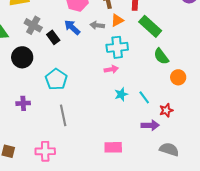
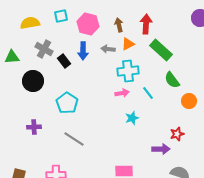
blue arrow: (72, 27) -> (83, 51), turned -132
cyan line: (144, 97) -> (148, 93), moved
gray line: (63, 115) -> (74, 139), turned -45

